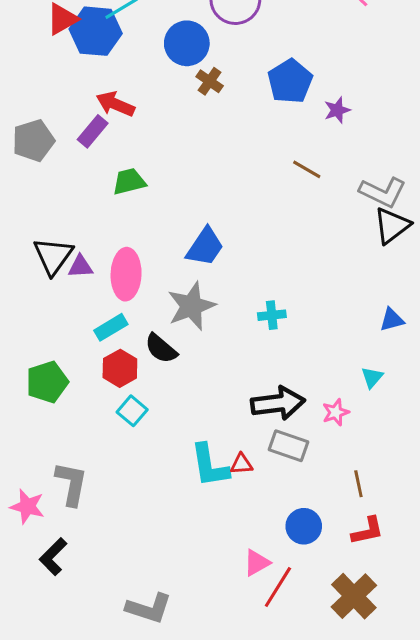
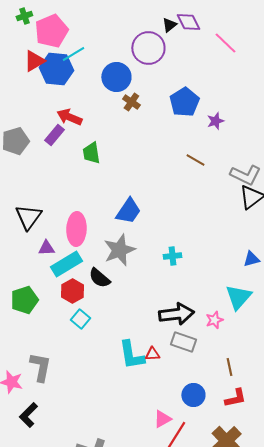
green trapezoid: (129, 182) -> (91, 153), moved, turned -85
purple triangle: (80, 267) -> (46, 248), moved
cyan rectangle: (111, 327) -> (66, 264), size x1.4
cyan triangle: (372, 377) -> (238, 297), size x1.8

